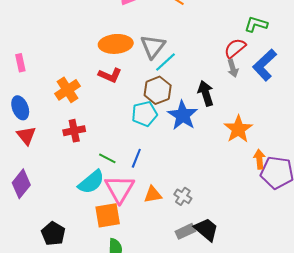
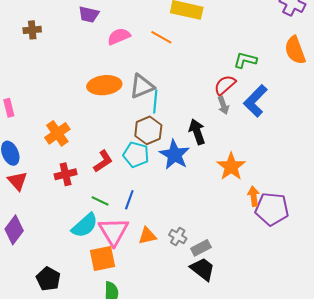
gray triangle: (153, 46) -> (142, 86), turned 32
cyan line: (165, 62) -> (155, 102), turned -40
red L-shape: (110, 75) -> (103, 161), moved, turned -55
cyan pentagon: (145, 114) -> (136, 155), turned 30
gray rectangle: (185, 231) -> (201, 248), moved

